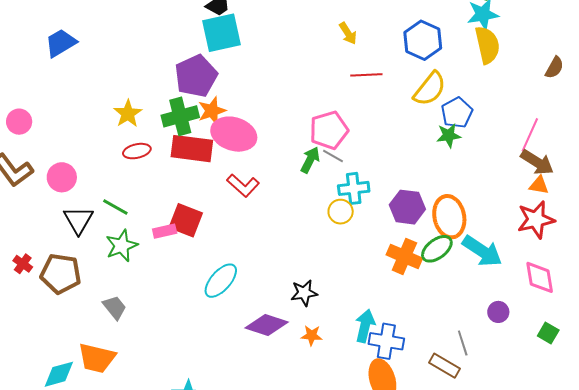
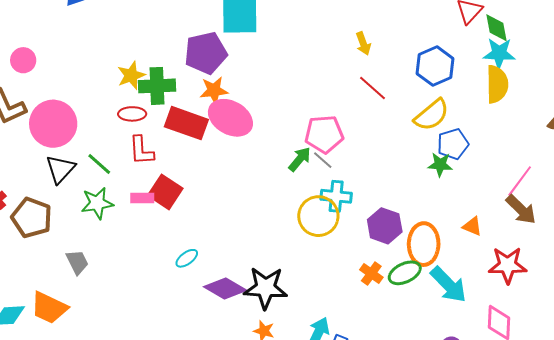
red line: (366, 75) -> (373, 88), turned 32
green cross: (180, 116) -> (157, 86), moved
pink circle: (62, 177) -> (53, 124), size x1.6
red L-shape: (243, 185) -> (141, 150), moved, turned 32
orange triangle: (539, 185) -> (472, 226), moved
yellow circle: (341, 212) -> (318, 216), size x1.6
orange cross: (404, 256) -> (371, 273), size x0.7
cyan ellipse: (221, 281) -> (187, 258), size x0.6
black star: (304, 293) -> (266, 288), size x1.6
purple diamond: (267, 325) -> (225, 289), moved

